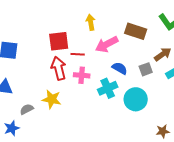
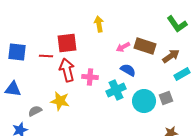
brown rectangle: (136, 31) -> (145, 46), moved
pink arrow: (107, 44) -> (123, 47), moved, size x0.6
red line: (78, 54) -> (46, 56), moved
gray square: (146, 69) -> (166, 98), moved

